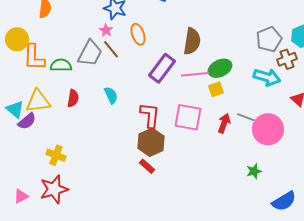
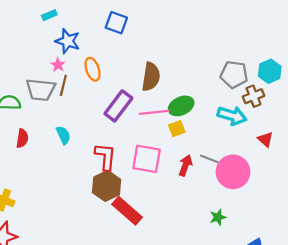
gray pentagon: (269, 39) -> (234, 75), turned 30
brown line: (111, 49) -> (63, 85), turned 54
gray trapezoid: (90, 53) -> (41, 90), turned 68
red rectangle: (147, 166) -> (127, 211), moved, size x1.8

